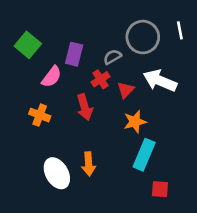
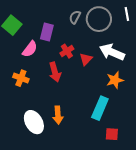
gray semicircle: (112, 57) -> (75, 17), moved, turned -32
orange star: (135, 122) -> (115, 80), moved

